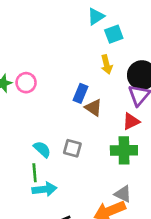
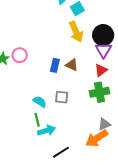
yellow arrow: (107, 64) -> (76, 32), size x1.5
blue rectangle: (80, 93) -> (55, 65), moved
gray triangle: (123, 194) -> (104, 124), turned -40

